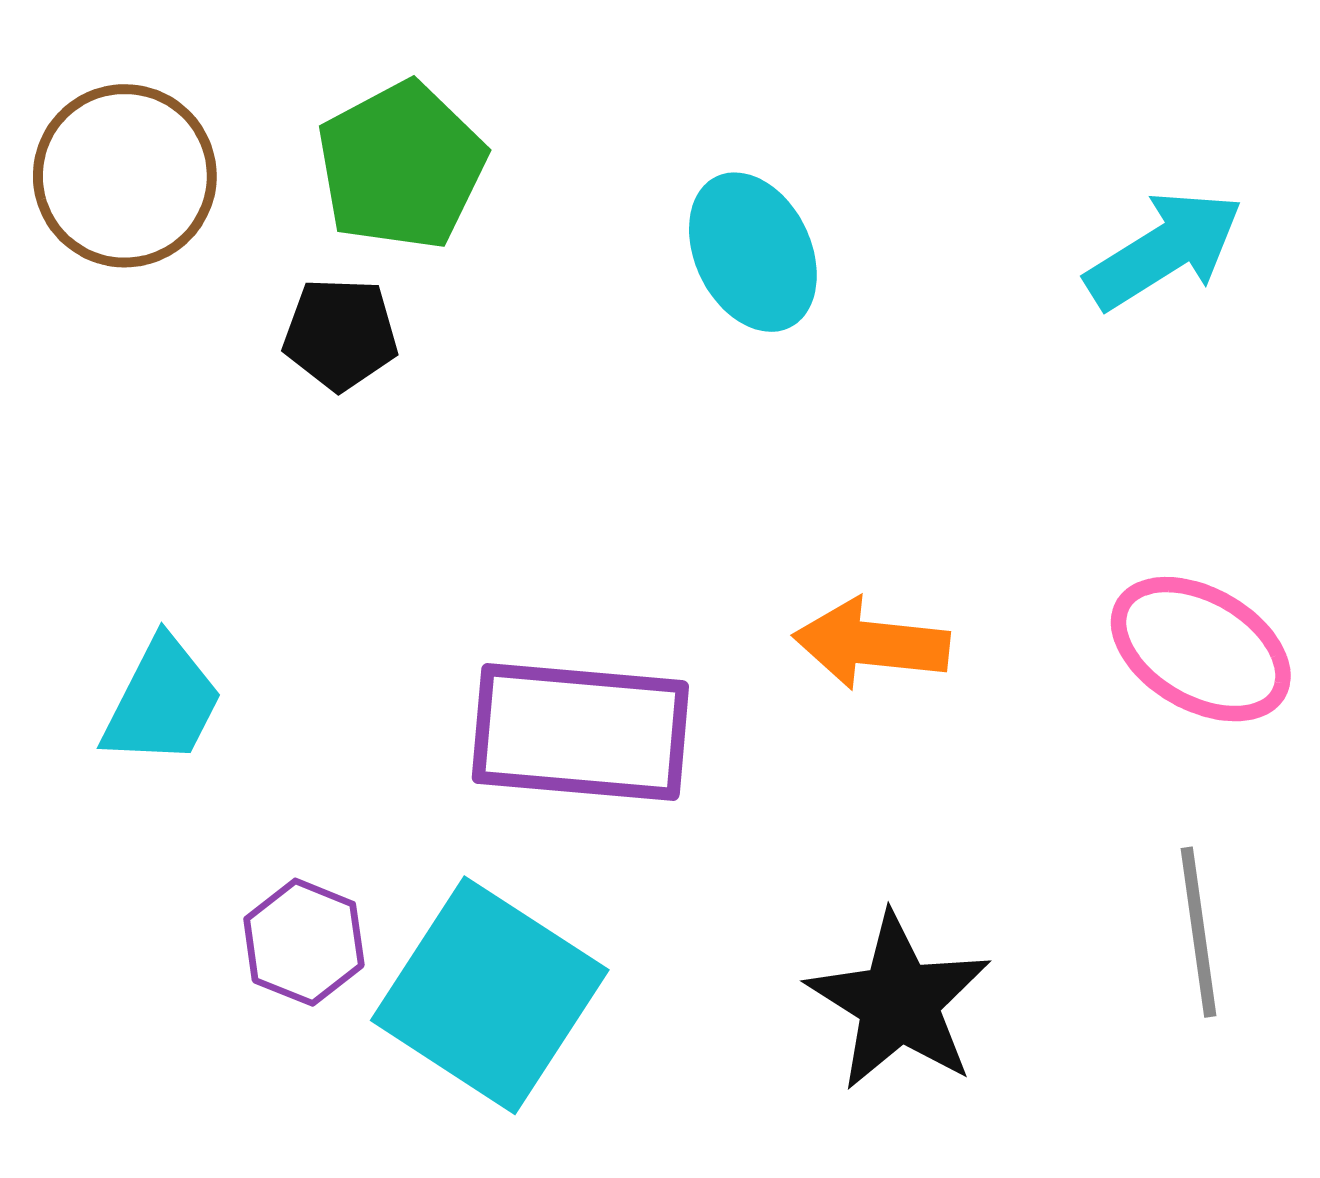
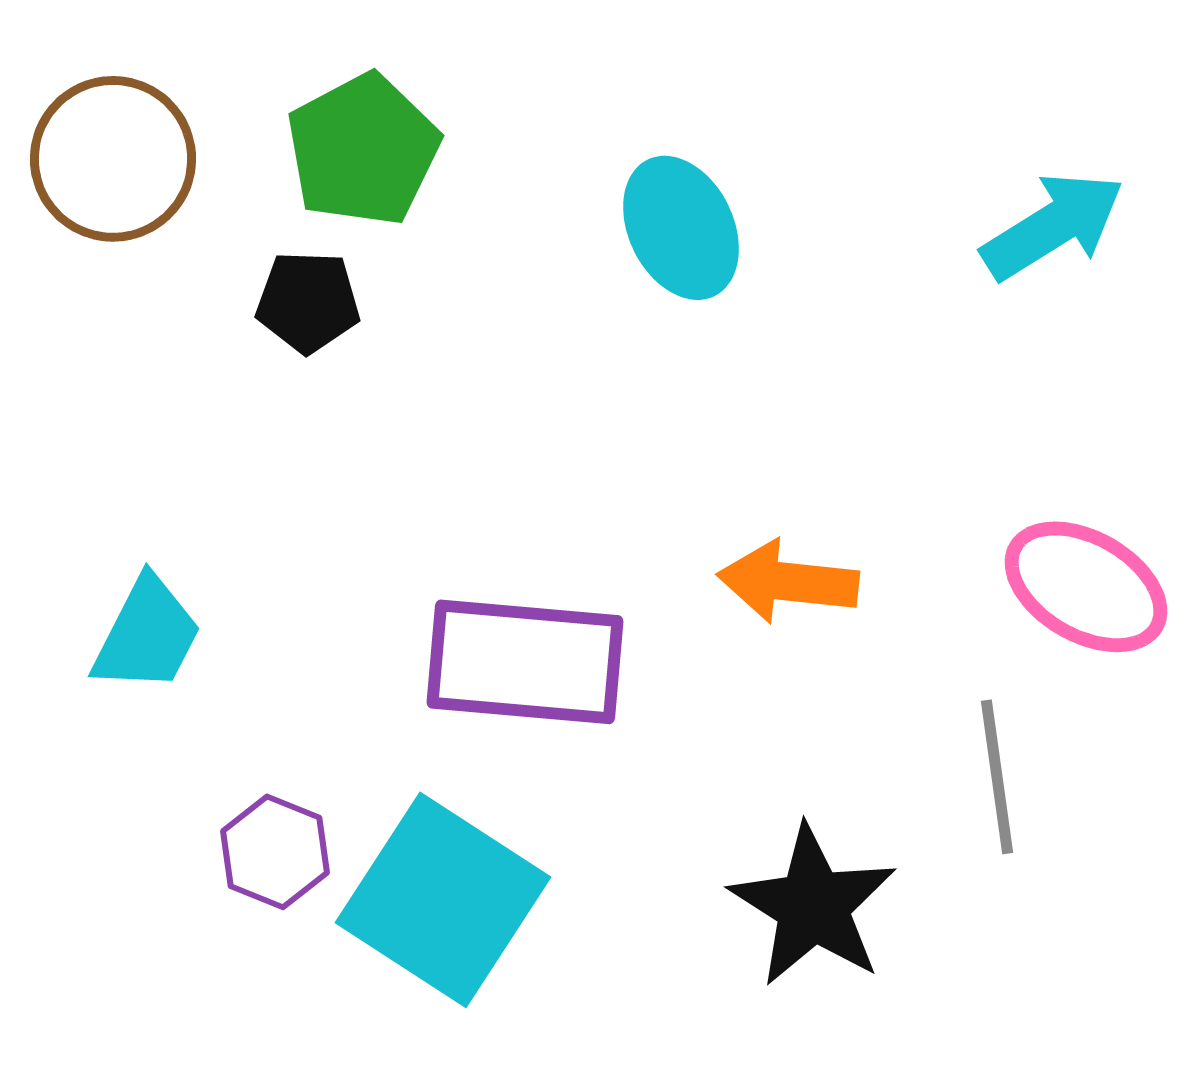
gray line: (1199, 932) -> (997, 777), moved

